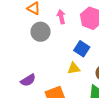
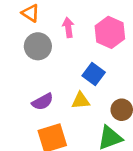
purple semicircle: (28, 80) -> (43, 102), moved

